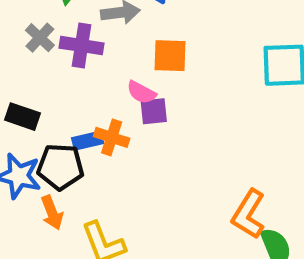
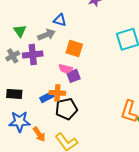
gray cross: (40, 38) -> (13, 56), turned 32
orange square: (170, 56) -> (74, 49), turned 30
black pentagon: (60, 167) -> (66, 109), moved

